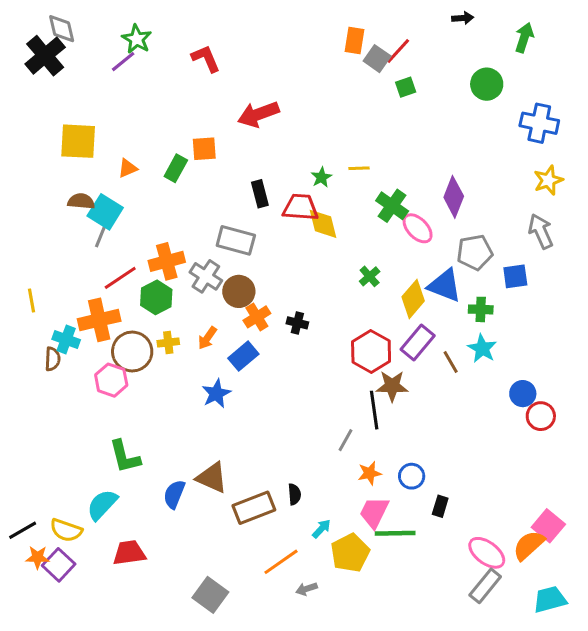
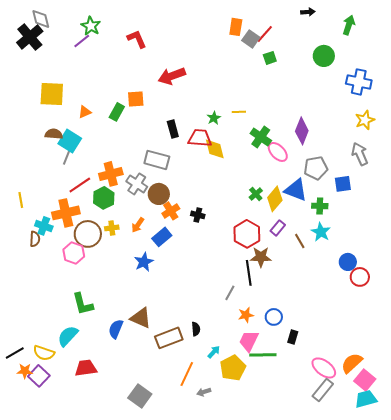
green cross: (370, 276) -> (256, 194), moved
purple rectangle: (418, 342) -> (278, 228), size x0.7
pink square: (548, 526) -> (365, 380), moved
orange line: (281, 562) -> (187, 374), turned -30

